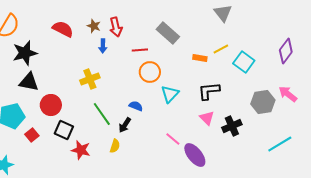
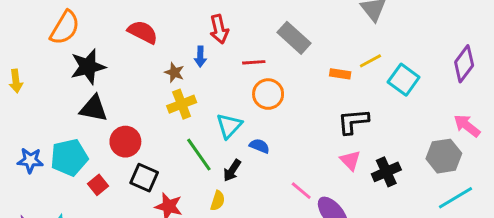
brown star: (94, 26) -> (174, 72), moved
cyan triangle: (170, 94) -> (229, 126), moved
gray hexagon: (263, 102) -> (444, 156), moved
blue semicircle: (136, 106) -> (259, 146), moved

